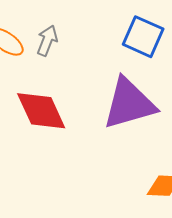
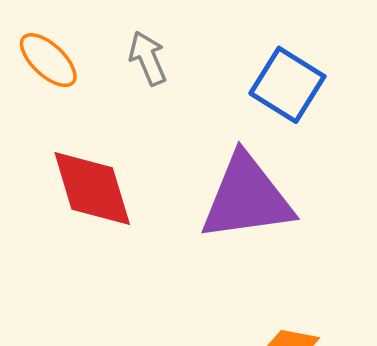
gray arrow: (47, 41) -> (148, 58), moved, turned -52

